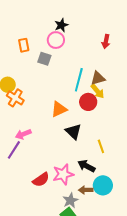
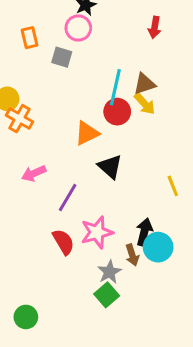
red circle: (88, 102) -> (117, 112), moved
yellow line: (101, 146) -> (173, 186), moved
purple line: (14, 150) -> (68, 198), moved
black arrow: (86, 166) -> (144, 232), moved, turned 78
red semicircle: (41, 180) -> (63, 242), turned -84
brown arrow: (86, 190) -> (132, 255), turned -104

